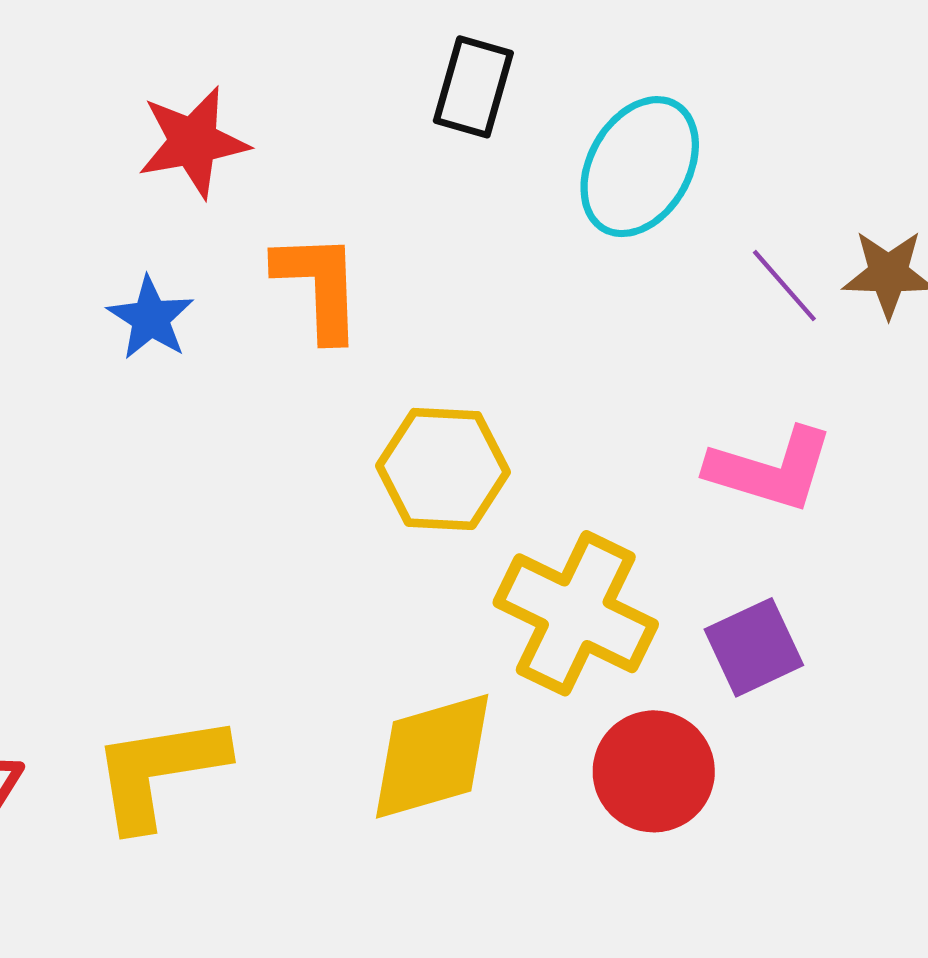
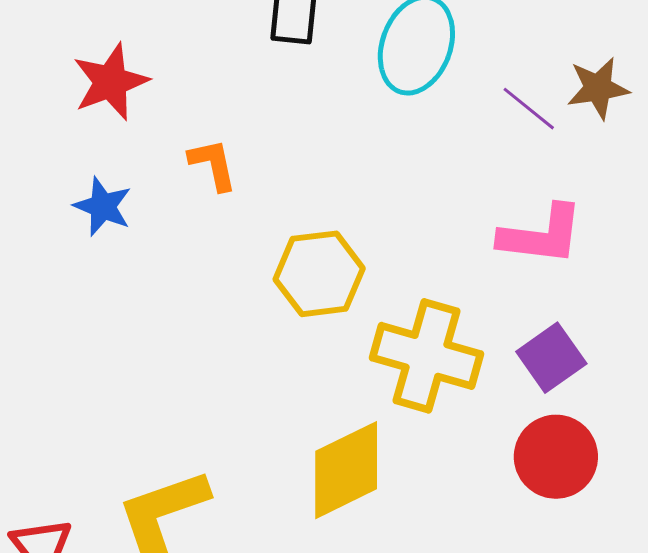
orange L-shape: (319, 286) -> (213, 164), size x0.7
red circle: (654, 771) -> (556, 457), moved

